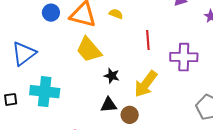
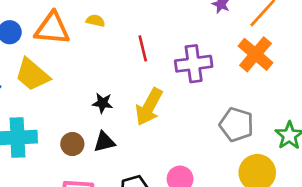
yellow trapezoid: (89, 50) -> (32, 75), moved
brown circle: (130, 115) -> (72, 144), moved

